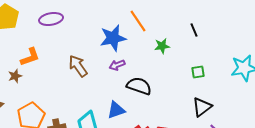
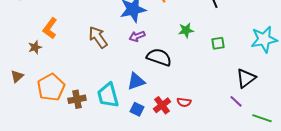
green star: (162, 46) -> (186, 30), moved
orange L-shape: (30, 57) -> (50, 28), turned 145
black triangle: (202, 107) -> (246, 78), moved

